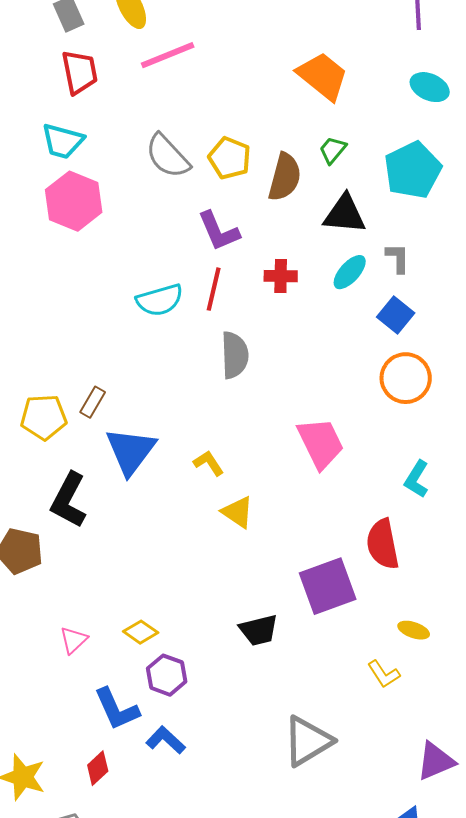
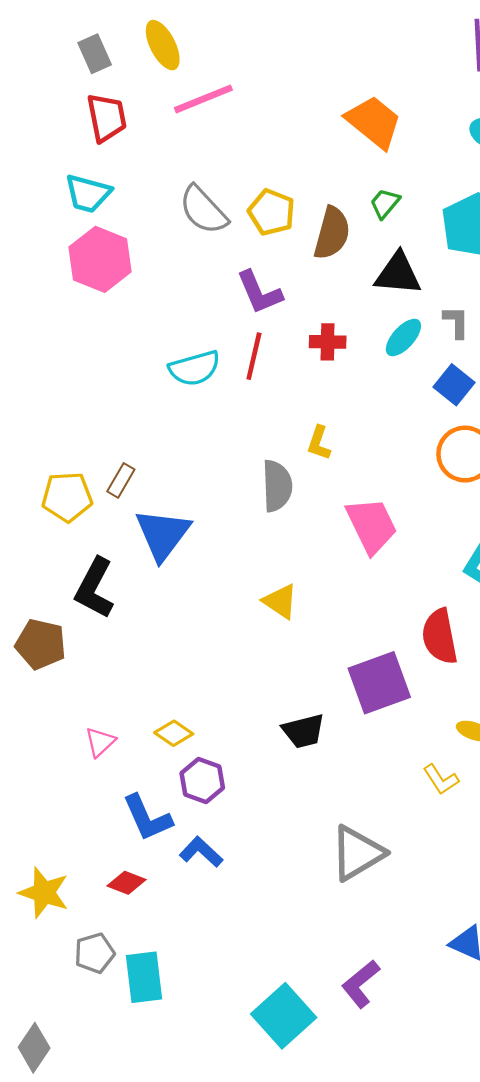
gray semicircle: (235, 355) -> (277, 486), moved
yellow L-shape: (209, 463) -> (319, 443), moved, turned -128
red diamond: (98, 768) -> (126, 883), turned 64

